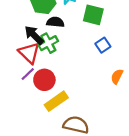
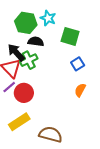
orange semicircle: (117, 77) -> (80, 90), moved
yellow rectangle: (56, 101) -> (19, 122), moved

